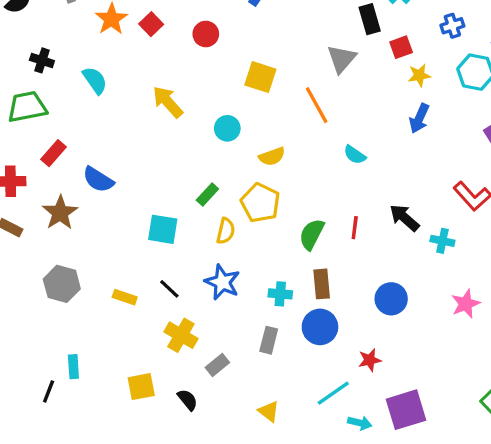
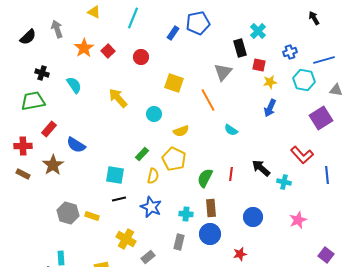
red square: (401, 47) -> (259, 65), turned 32
gray hexagon: (62, 284) -> (68, 213), moved
black line: (169, 289) -> (119, 199), moved, turned -56

